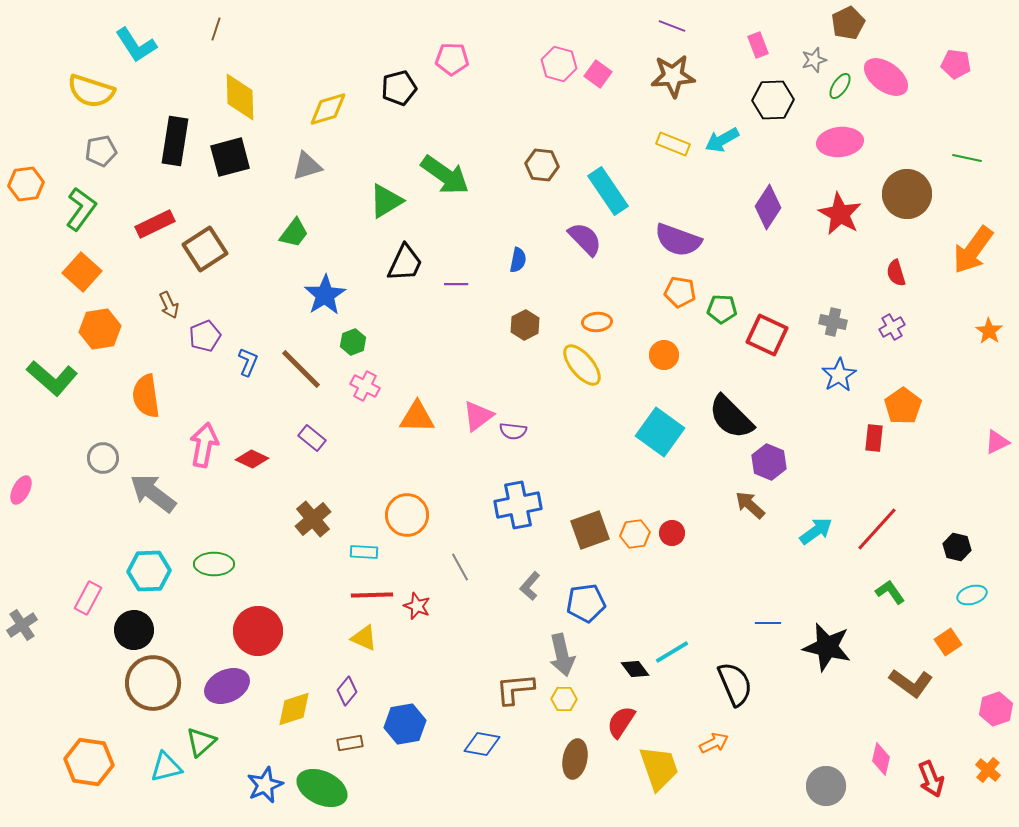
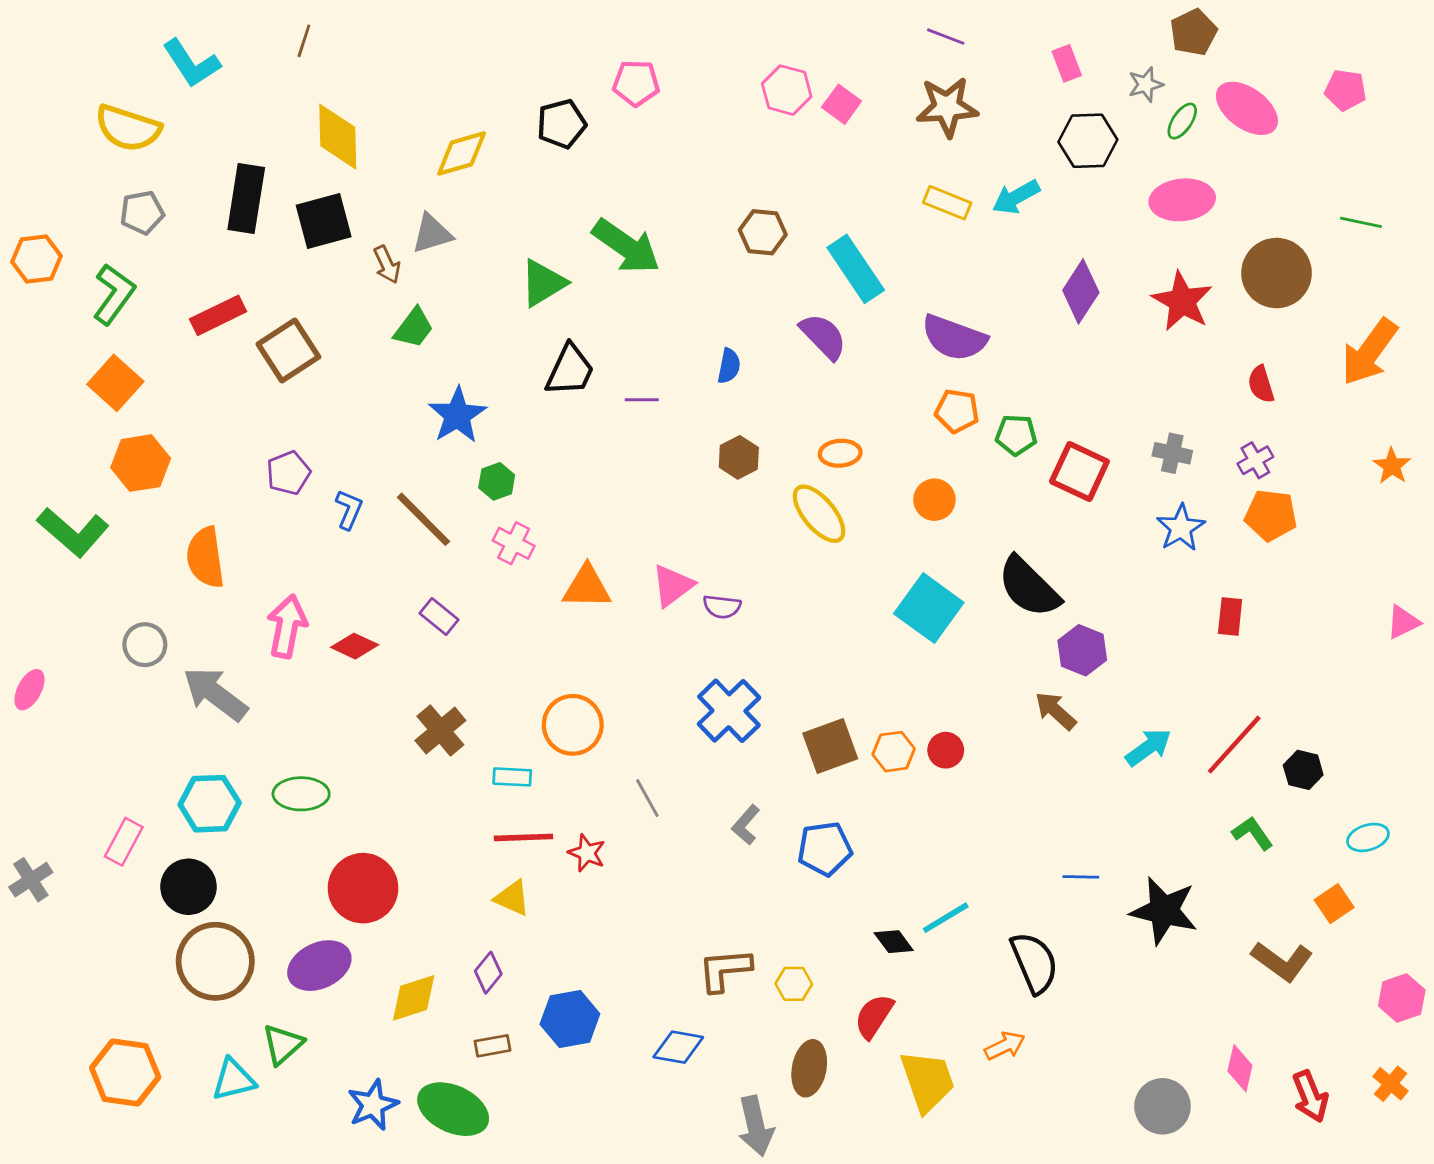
brown arrow: (169, 305) -> (387, 265), moved
orange pentagon: (903, 406) -> (1271, 515), moved, turned -30
blue cross: (518, 505) -> (729, 711), turned -33
black hexagon: (957, 547) -> (1303, 770), moved
gray arrow: (562, 655) -> (756, 1126), moved

